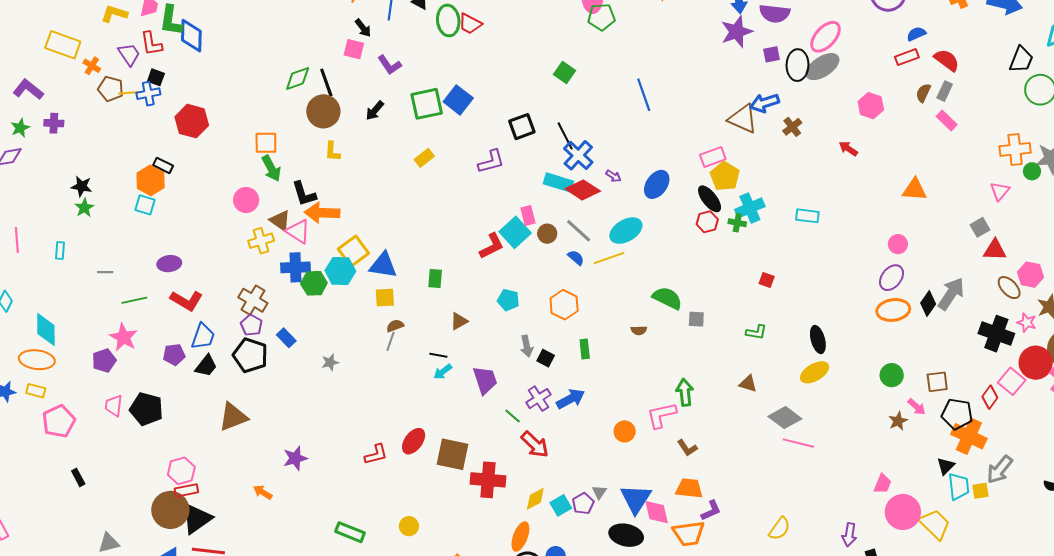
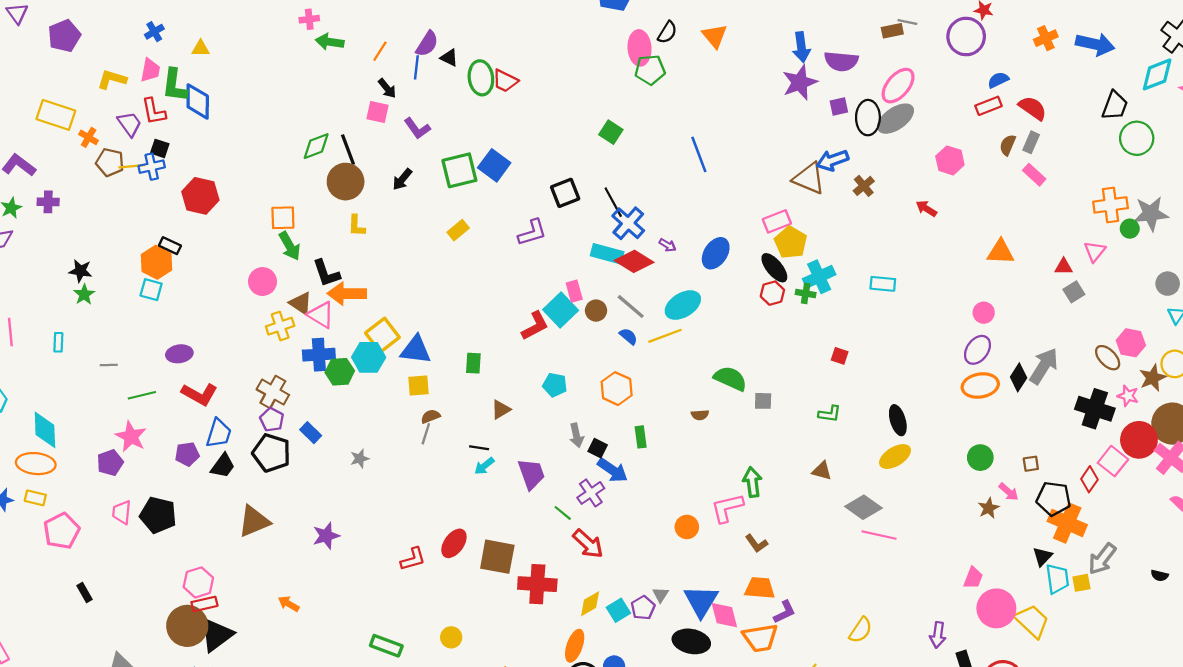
red triangle: (995, 250) -> (1064, 267), moved, size x0.7
brown square: (937, 382) -> (1031, 464), size x0.7
blue arrow: (571, 399) -> (613, 470), moved, turned 64
purple star: (295, 458) -> (326, 536), moved

